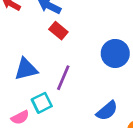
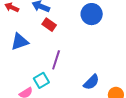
blue circle: (115, 53) -> (92, 14), moved
blue triangle: (26, 69) -> (20, 42), moved

